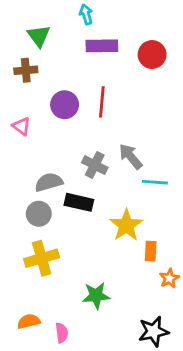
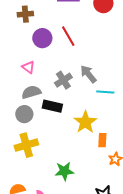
brown cross: (26, 70) -> (25, 14), moved
red line: (102, 102) -> (68, 36), turned -35
pink triangle: (22, 126) -> (28, 67), moved
gray cross: (95, 165) -> (63, 80), turned 30

